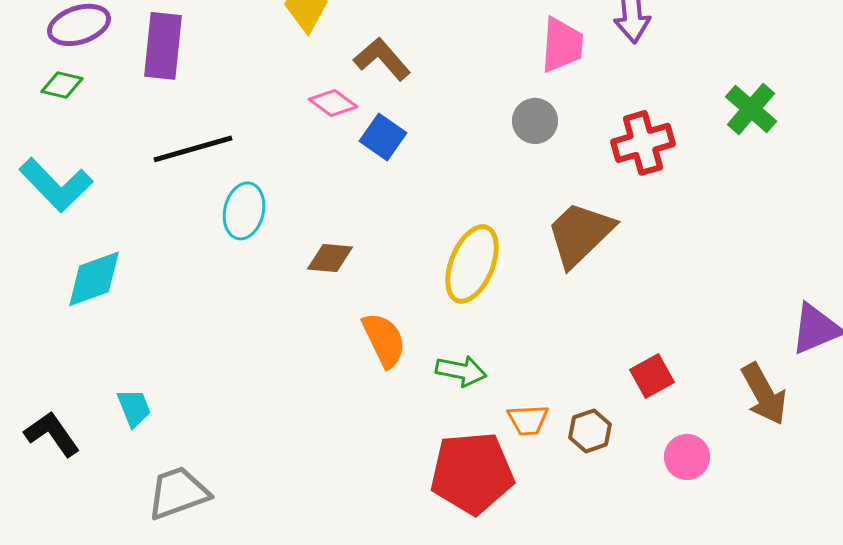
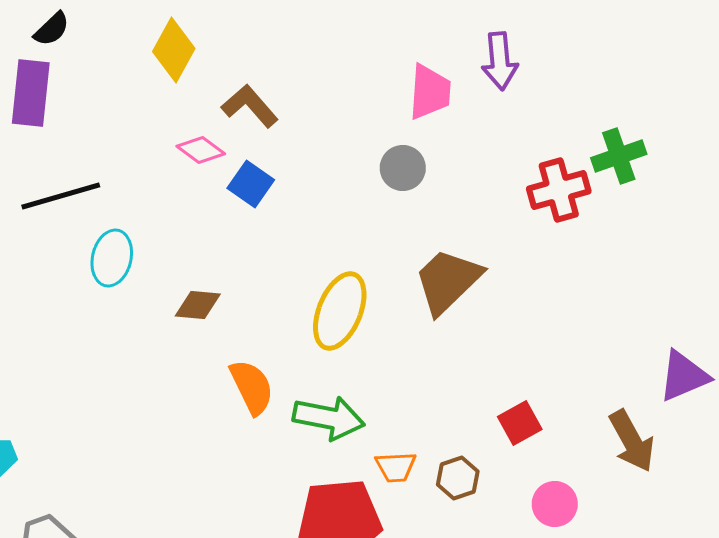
green cross: (751, 109) -> (619, 156), turned 30
red cross: (643, 143) -> (559, 190), moved
green arrow: (461, 371) -> (329, 418), size x1.4

